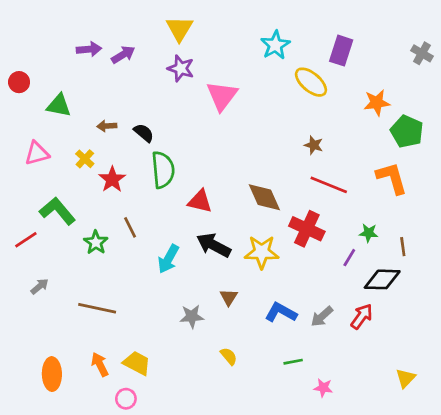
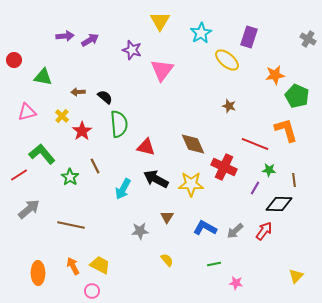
yellow triangle: (179, 29) -> (160, 21), moved
red line: (329, 185) -> (255, 144), moved
gray arrow: (40, 286) -> (29, 209), size x1.6

